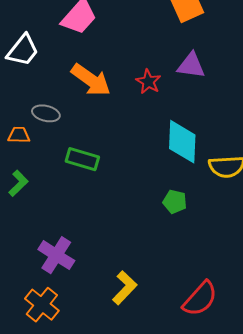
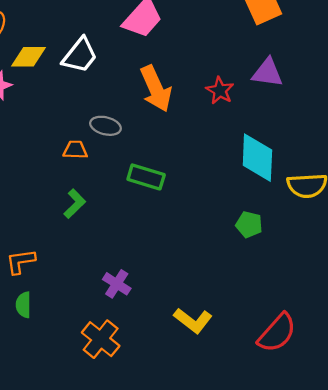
orange arrow: (91, 80) -> (156, 89), turned 30
purple cross: (56, 255) -> (117, 284), size x0.7
yellow L-shape: (125, 288) -> (193, 320), turned 84

